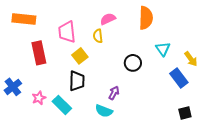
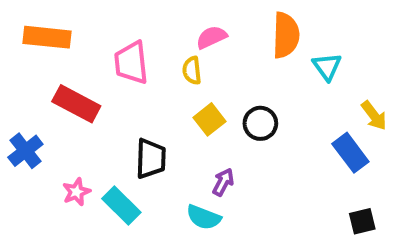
cyan triangle: (163, 49) -> (327, 67), moved
red rectangle: (39, 53) -> (76, 104), turned -50
yellow square: (80, 56) -> (209, 119), moved
blue cross: (13, 87) -> (25, 151), moved

